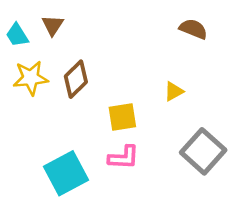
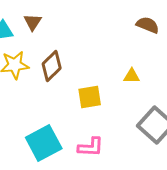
yellow triangle: (174, 91) -> (132, 76), turned 30
pink L-shape: (124, 157) -> (91, 147), moved

